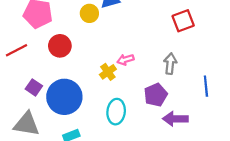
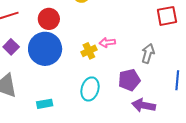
purple square: (34, 87) -> (11, 47), moved
blue circle: (64, 97) -> (45, 49), moved

